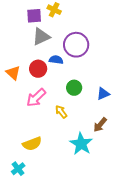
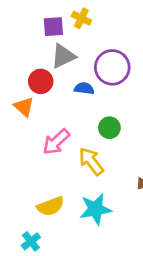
red circle: (38, 69) -> (41, 81), moved
yellow arrow: (61, 112) -> (91, 161), size x1.5
cyan star: (81, 144) -> (95, 209), moved, turned 30

